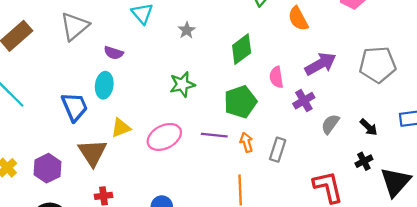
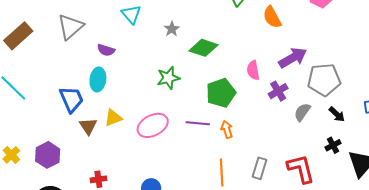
green diamond: (242, 49) -> (204, 48), moved, turned 56
gray pentagon: (378, 65) -> (324, 80), moved
gray rectangle: (278, 150) -> (259, 168), moved
brown triangle: (93, 153) -> (88, 126), moved, size x0.7

